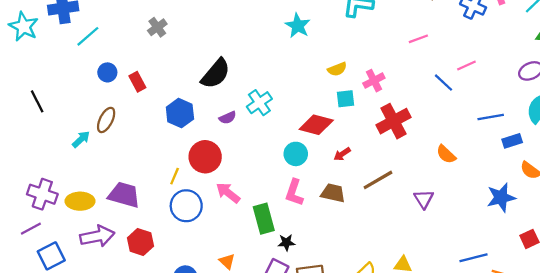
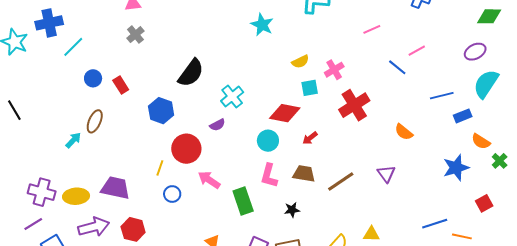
black line: (37, 101) -> (14, 110), moved
purple semicircle: (228, 118) -> (217, 125), moved
brown line: (378, 180) -> (341, 182), moved
blue circle: (186, 206) -> (172, 194), size x0.6
black star: (286, 243) -> (292, 210), moved

